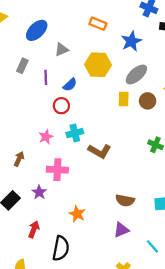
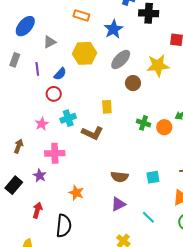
yellow rectangle: (124, 99) -> (107, 107), moved

